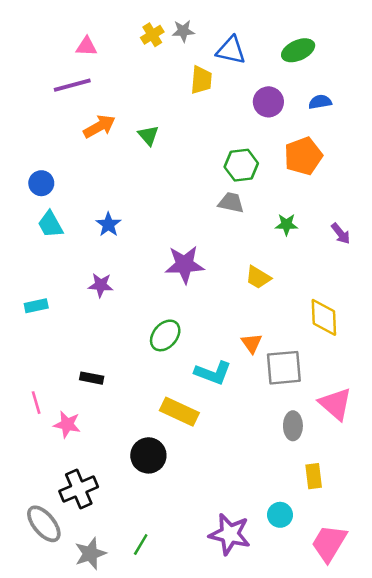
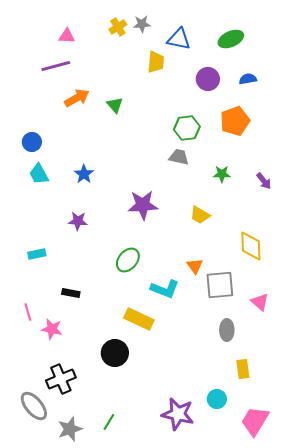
cyan rectangle: (36, 306) -> (37, 254), moved
pink triangle: (336, 404) -> (260, 302), moved, size x0.7

